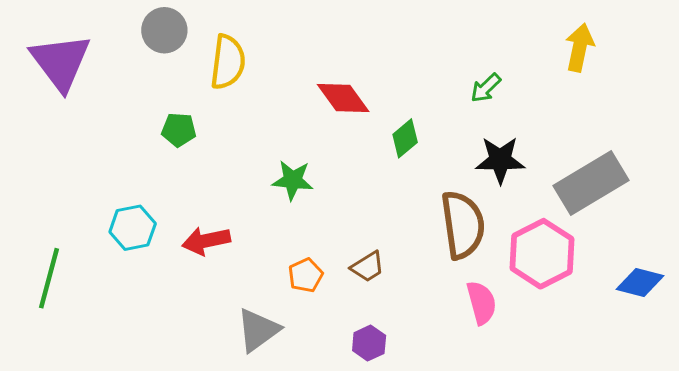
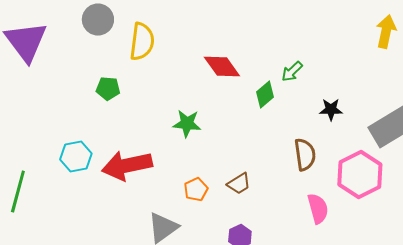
green arrow: (486, 88) -> (292, 72), moved
black star: (500, 160) -> (331, 110), size x0.7
brown semicircle: (463, 225) -> (305, 154), size x0.7
red arrow: (206, 241) -> (127, 166), size x1.5

